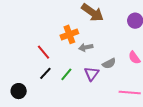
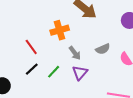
gray arrow: (86, 47) -> (75, 53), moved, turned -120
gray semicircle: (109, 63) -> (103, 49), moved

